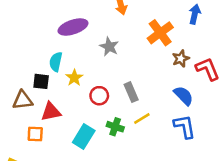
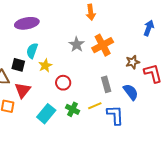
purple ellipse: (73, 27) -> (27, 23), moved
orange cross: (160, 33) -> (103, 45), moved
gray rectangle: (131, 92) -> (106, 84), moved
red triangle: (51, 112) -> (23, 90), turned -48
blue L-shape: (185, 126) -> (115, 115), moved

